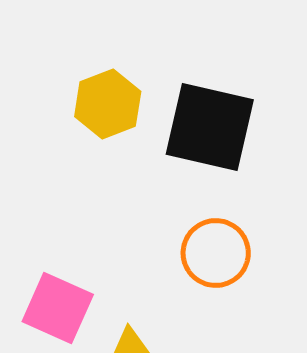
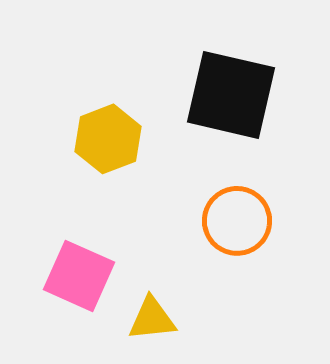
yellow hexagon: (108, 104) -> (108, 139), moved

